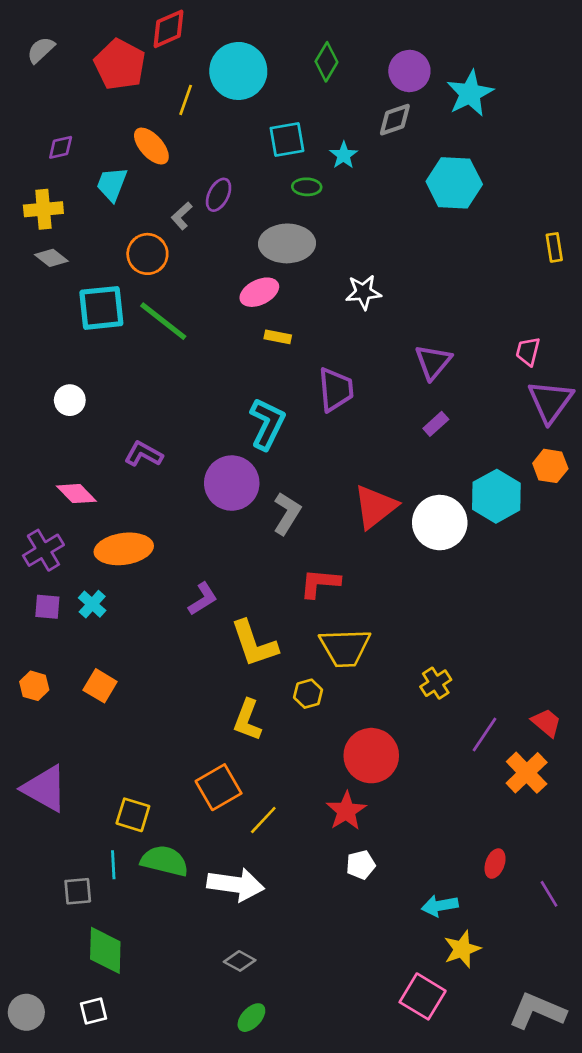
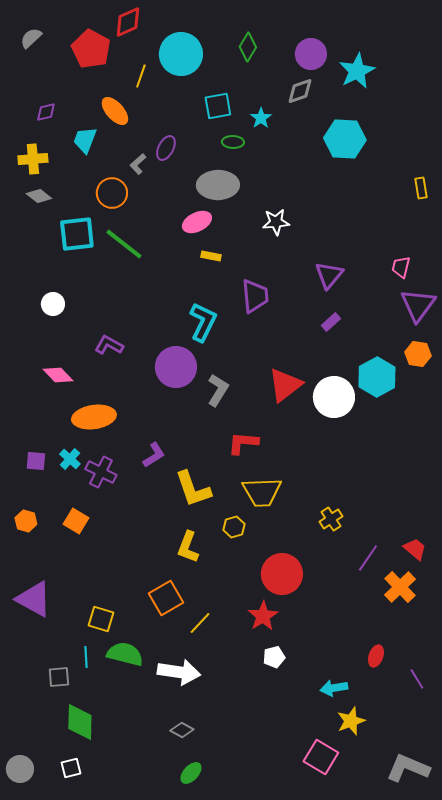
purple cross: (43, 550) -> (101, 472), moved, turned -32

